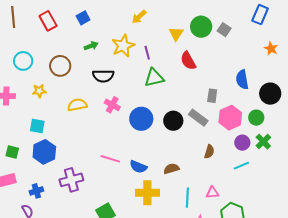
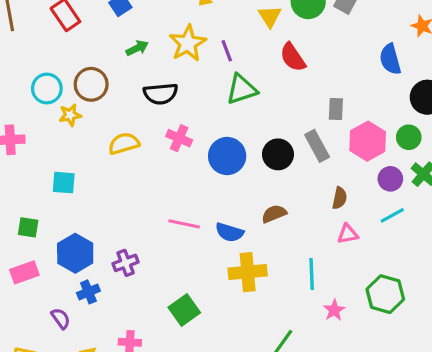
cyan circle: (23, 61) -> (47, 89), moved
blue semicircle: (242, 80) -> (390, 59), moved
yellow star: (39, 91) -> (70, 115), moved
gray rectangle: (198, 118) -> (317, 146), turned 30
blue hexagon: (44, 152) -> (75, 253), moved
brown semicircle: (171, 169) -> (274, 214), moved
purple cross: (71, 180) -> (126, 263), size x0.7
blue cross: (36, 191) -> (88, 292), moved
pink triangle: (212, 193) -> (348, 234), moved

